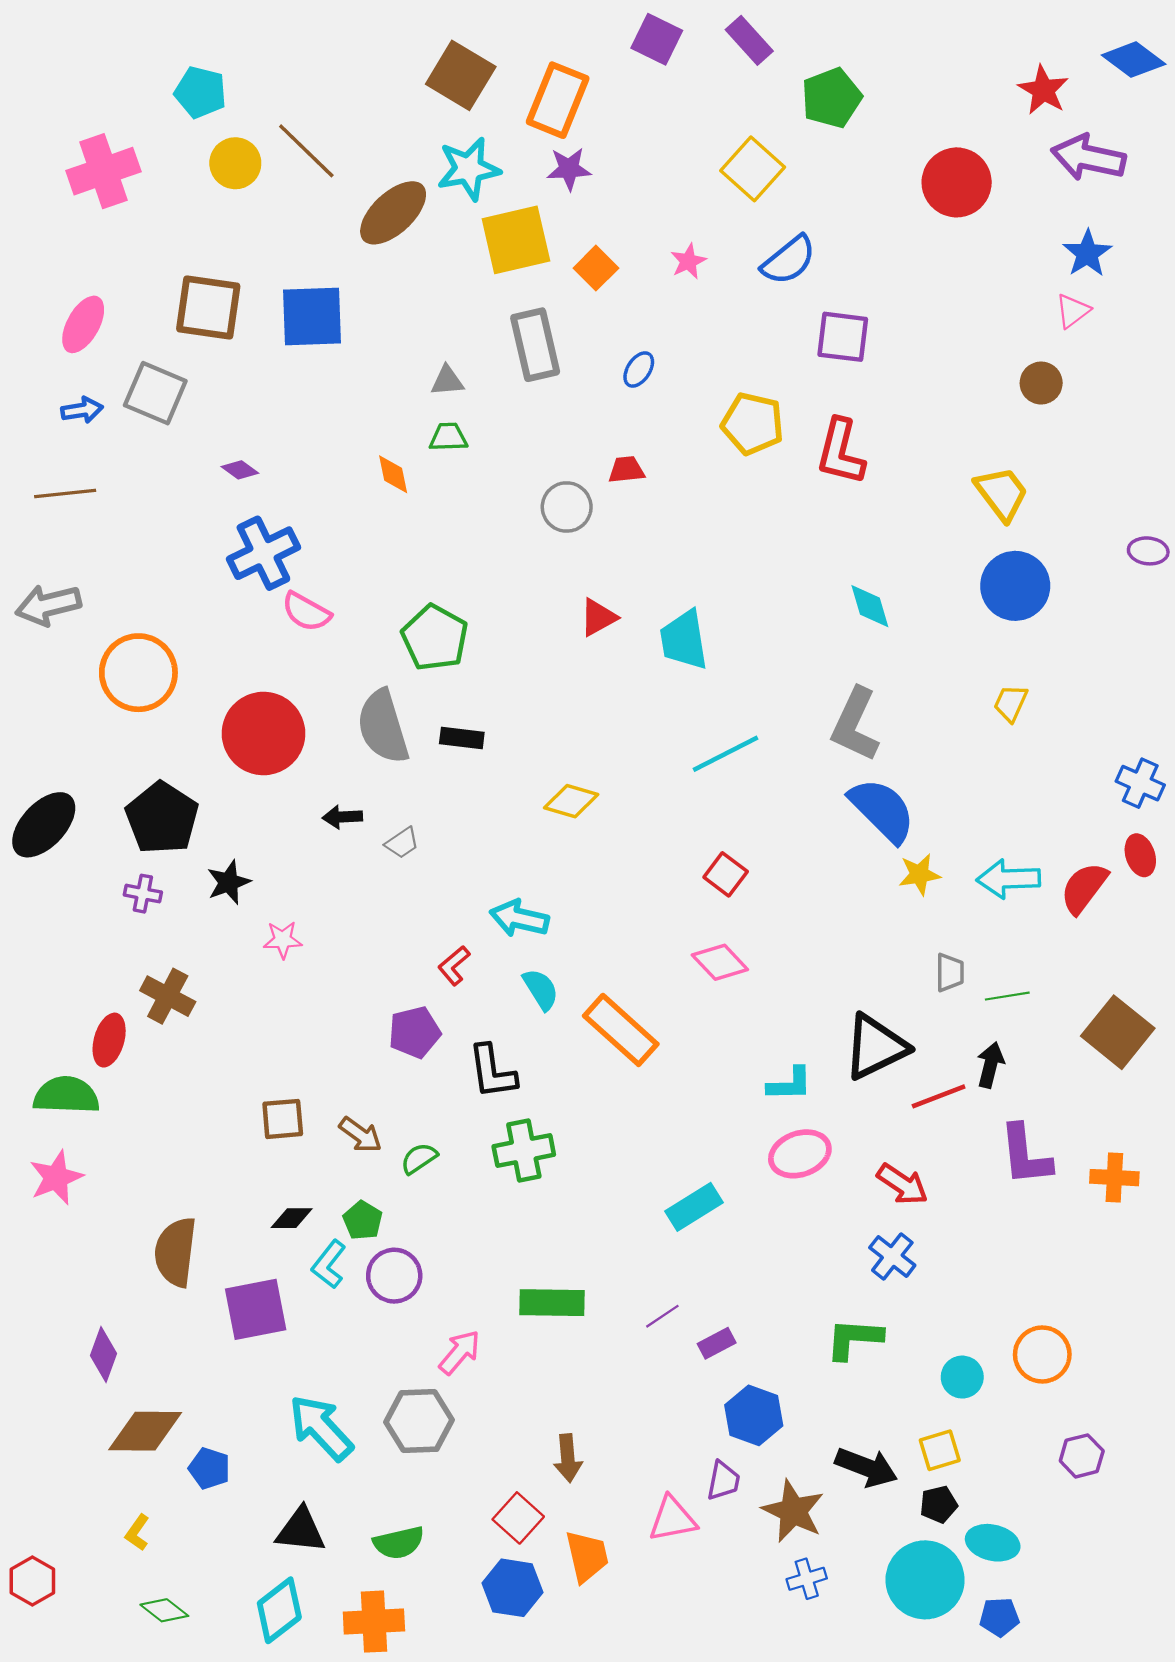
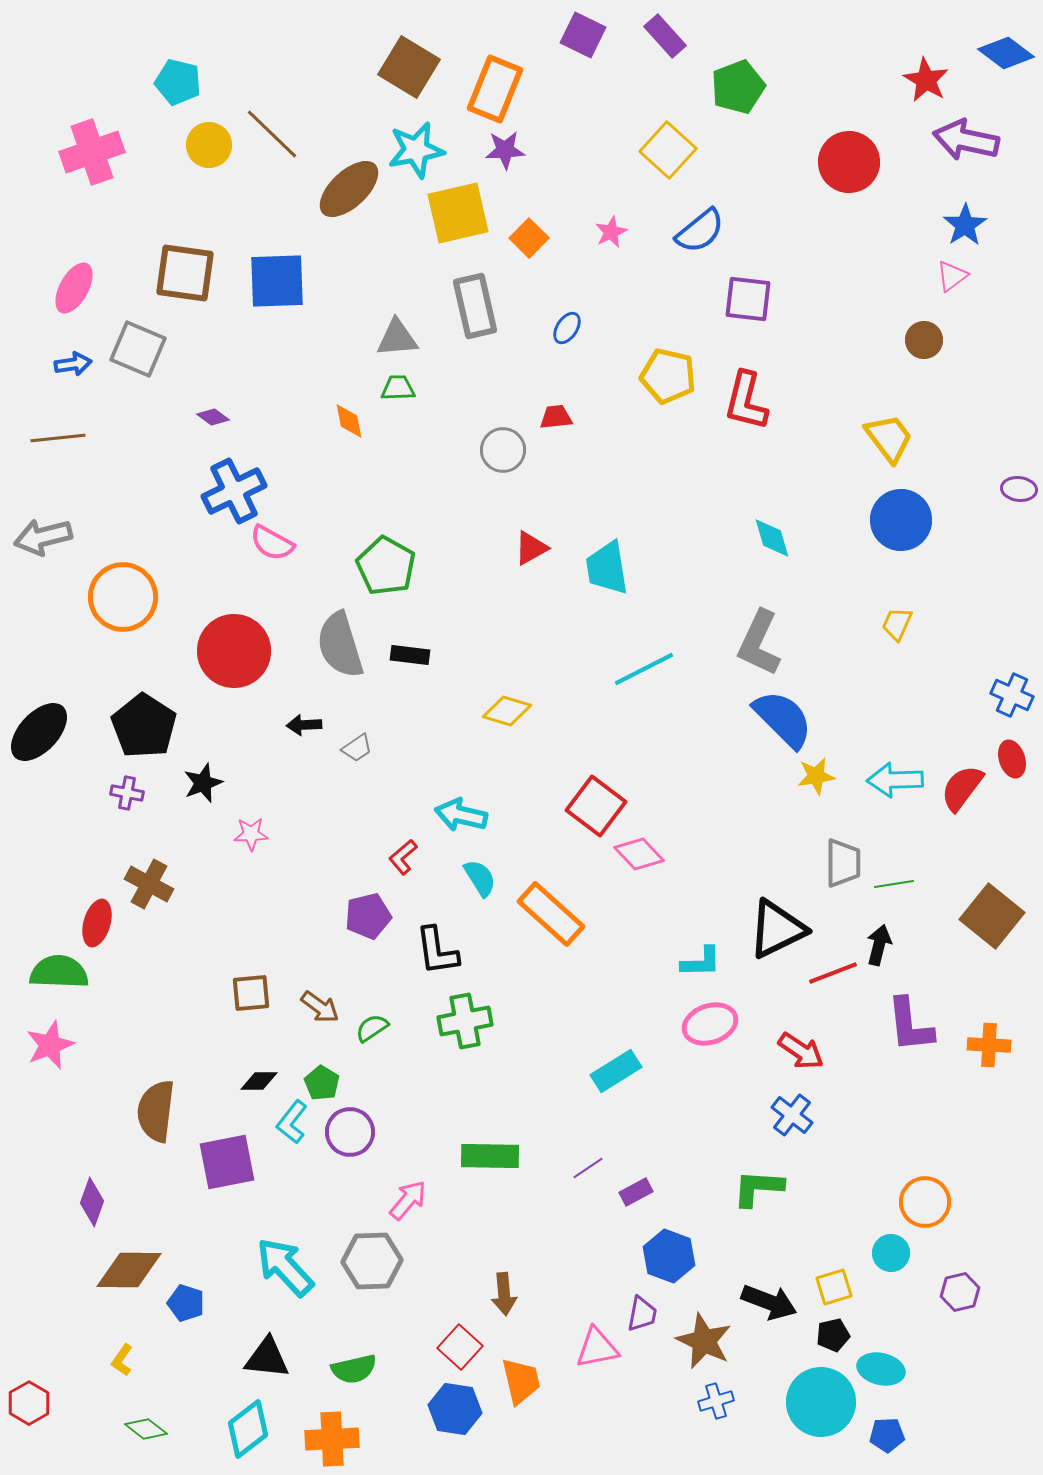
gray triangle: (447, 381) -> (397, 338), size x1.4
red square: (726, 874) -> (596, 806), moved, size x1.5
gray trapezoid: (950, 972) -> (843, 863), size x1.4
cyan circle: (962, 1377) -> (891, 1253), moved

